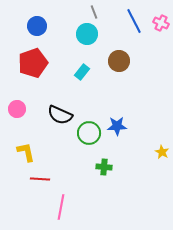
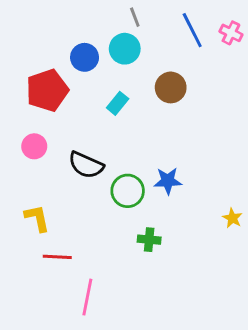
blue circle: (37, 26) -> (85, 57), moved
pink circle: (17, 109) -> (34, 146), moved

